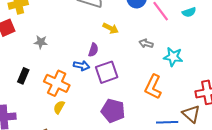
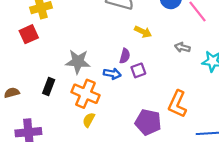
gray star: (41, 42) -> (78, 62), moved, size x1.6
purple square: (107, 72) -> (138, 70), moved, size x0.6
orange L-shape: (153, 87) -> (177, 104), moved

